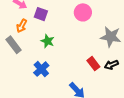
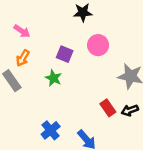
purple square: (41, 14) -> (65, 54), moved
blue cross: (41, 69) -> (51, 130), moved

